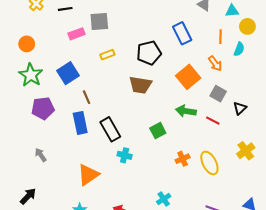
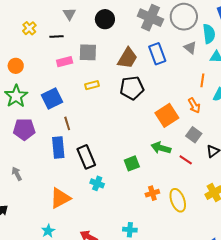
blue rectangle: (182, 33) -> (157, 54), moved
brown trapezoid: (140, 85) -> (127, 58), moved, turned -75
cyan cross: (164, 199) -> (130, 230), turned 32

